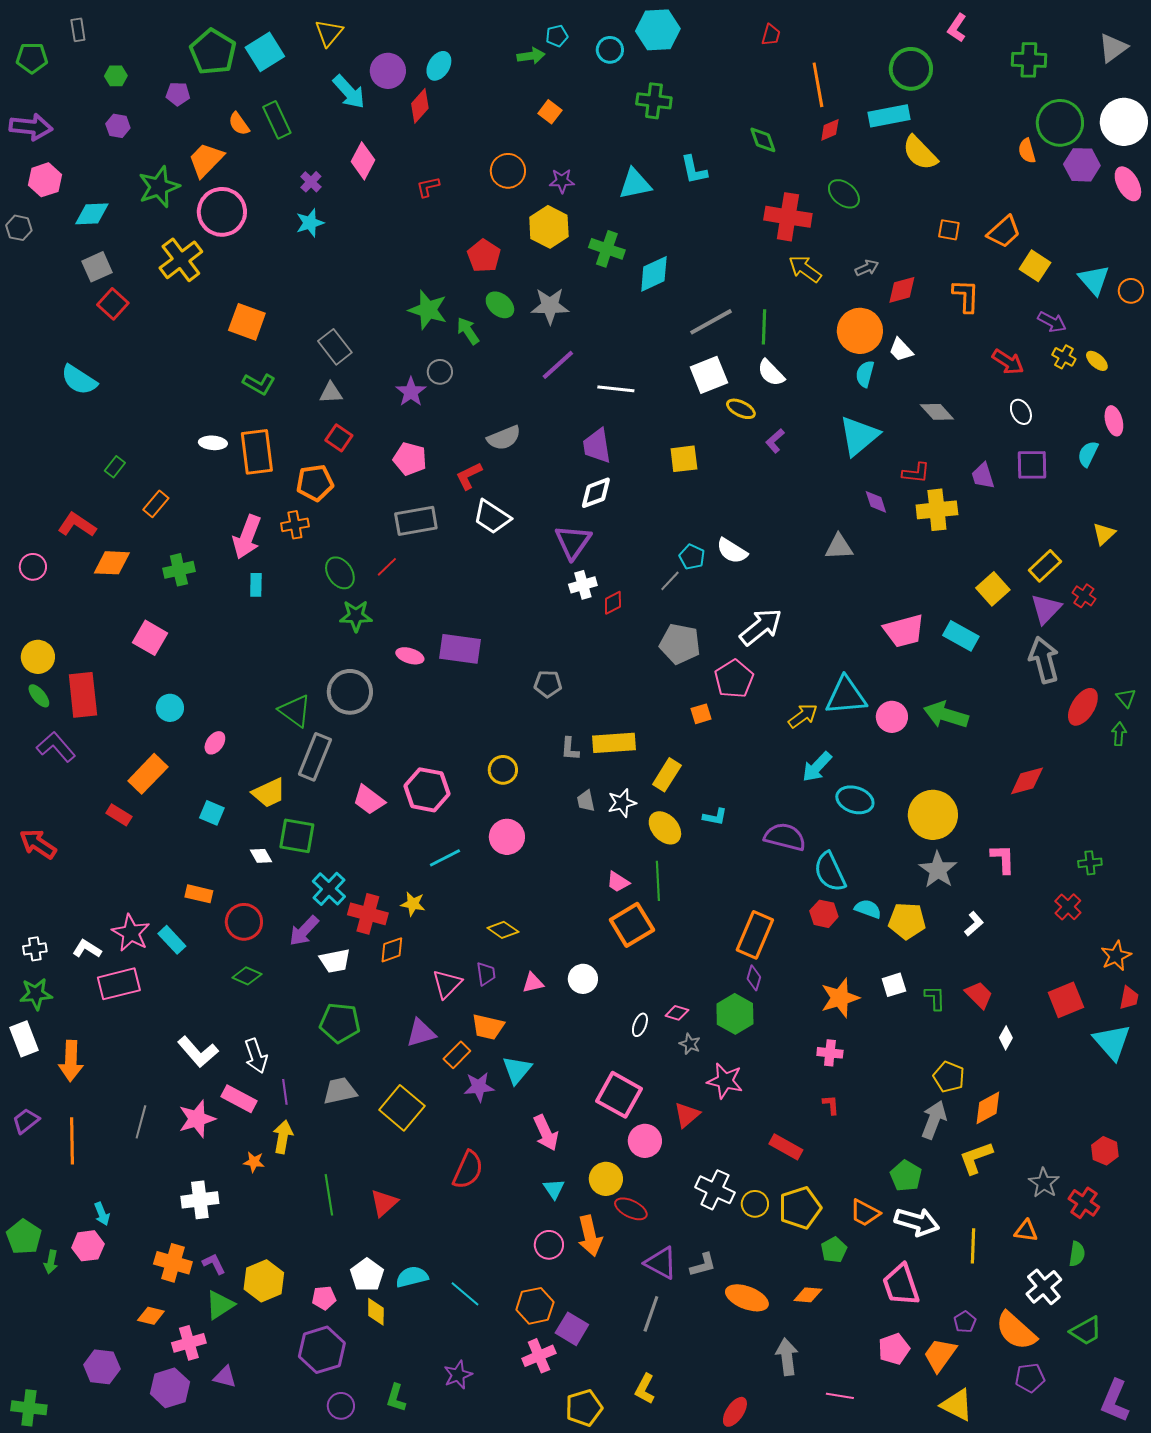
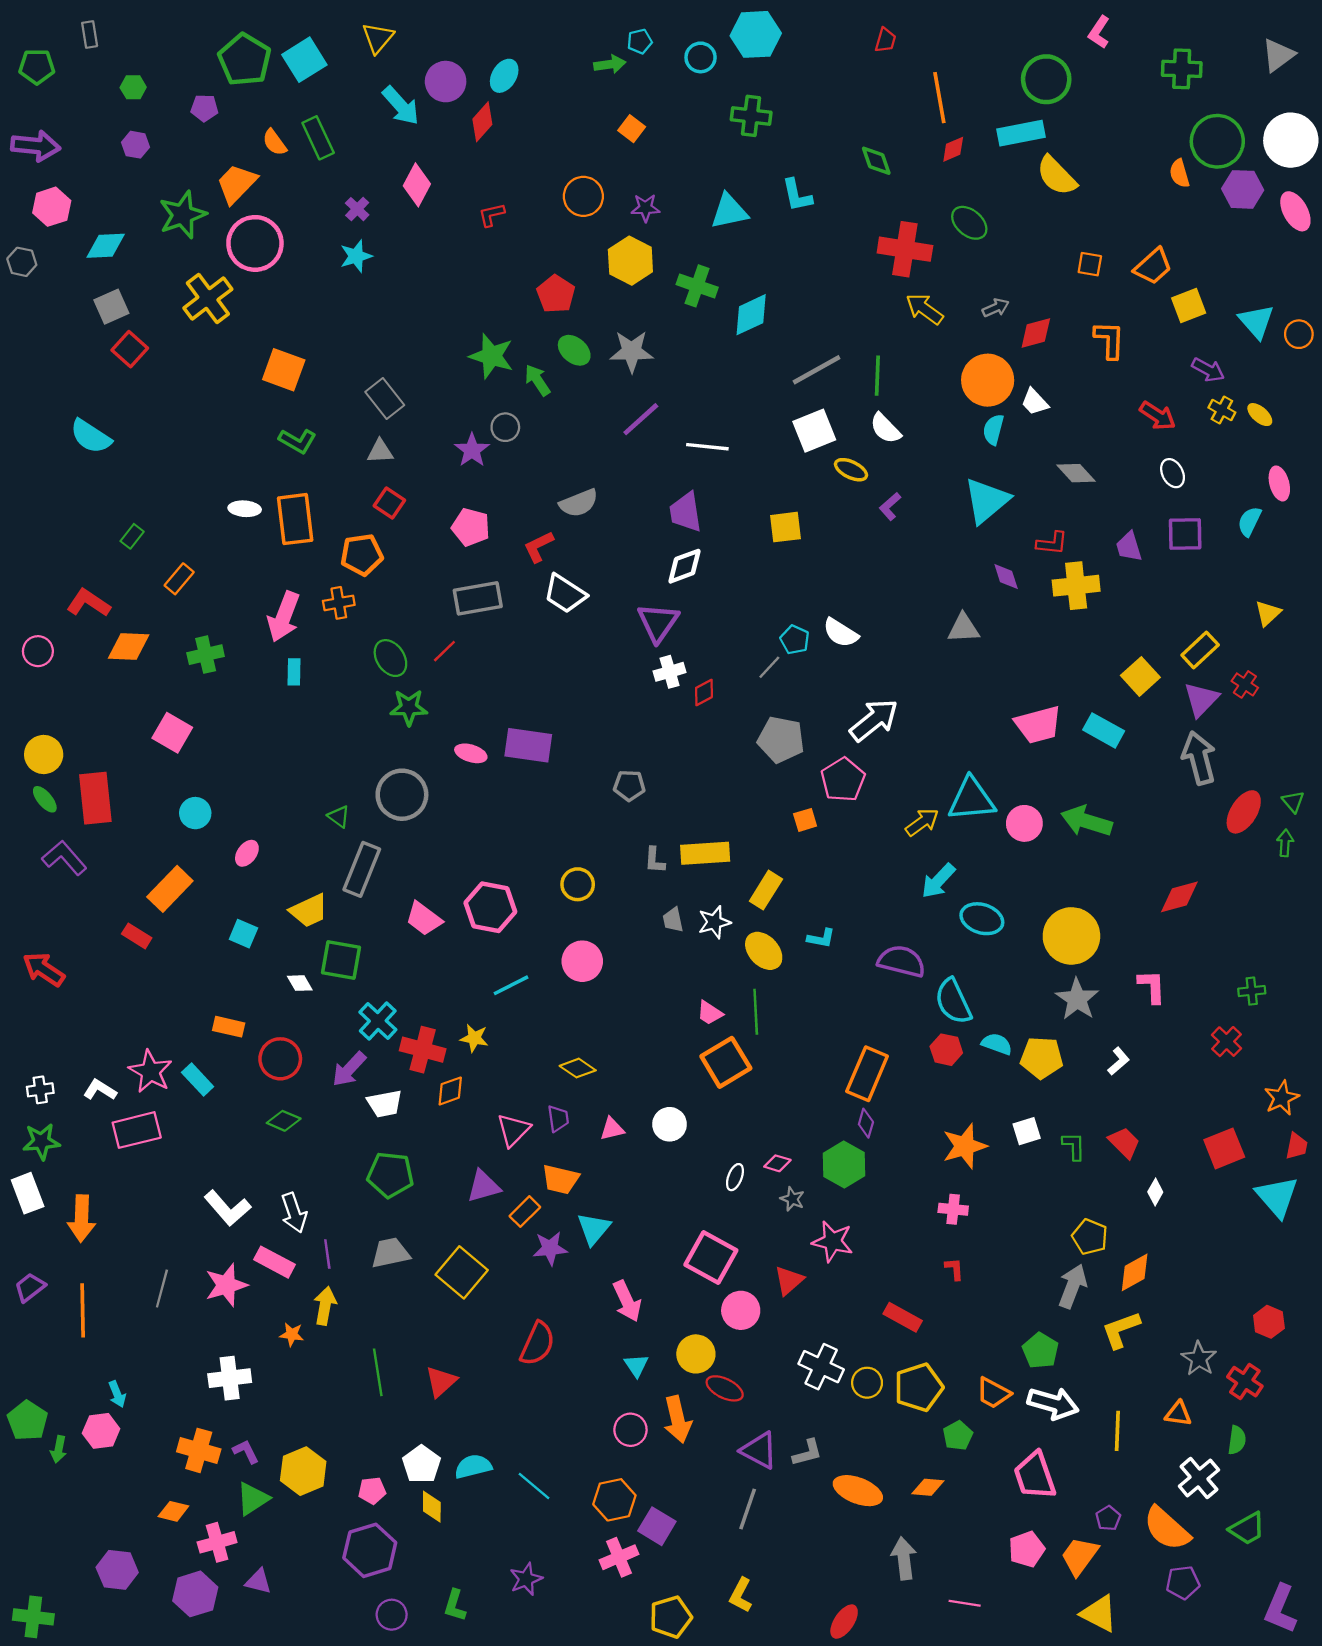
yellow square: (1035, 266) -> (1189, 305), turned 36
green triangle: (295, 711) -> (339, 817), size x0.6

